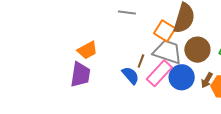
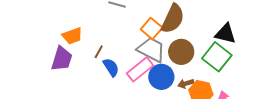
brown line: (141, 61) -> (99, 52), moved
brown arrow: (207, 80) -> (186, 84), turned 35

